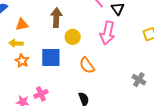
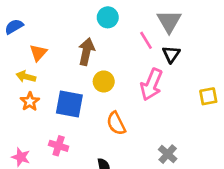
orange triangle: (22, 25) -> (38, 53), turned -48
gray cross: (139, 80) -> (168, 154), moved
pink cross: (41, 94) -> (59, 146), moved, turned 32

